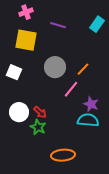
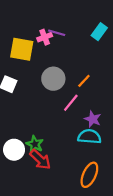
pink cross: (26, 12) -> (45, 37), moved
white circle: (19, 112) -> (14, 150), moved
red arrow: (40, 112) -> (40, 160), moved, size x1.5
orange ellipse: (63, 155) -> (89, 175), moved, turned -60

